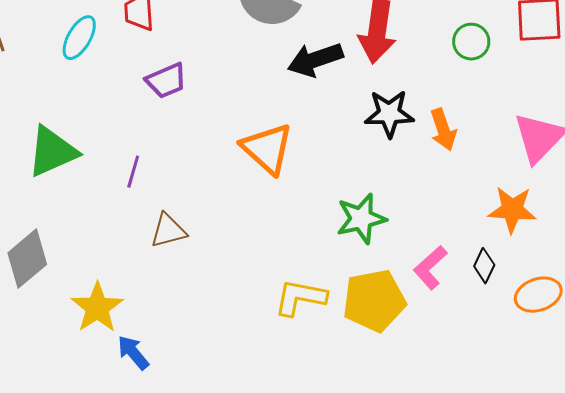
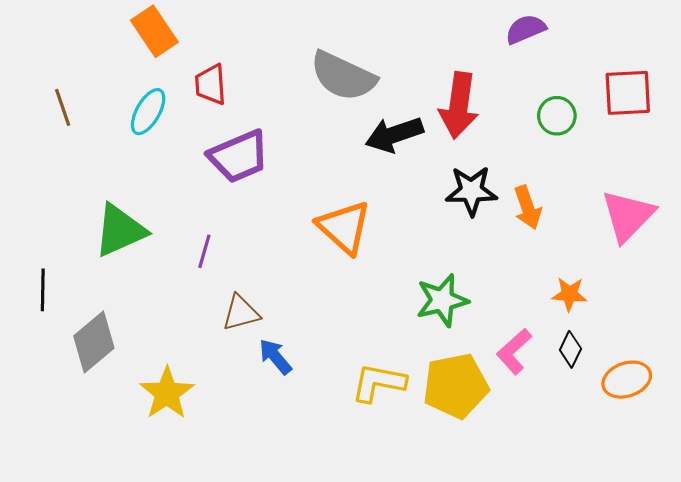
purple trapezoid: (166, 81) -> (239, 156), size x1.4
orange star: (512, 210) -> (569, 294), moved, size x0.7
blue arrow: (133, 353) -> (275, 357), moved

